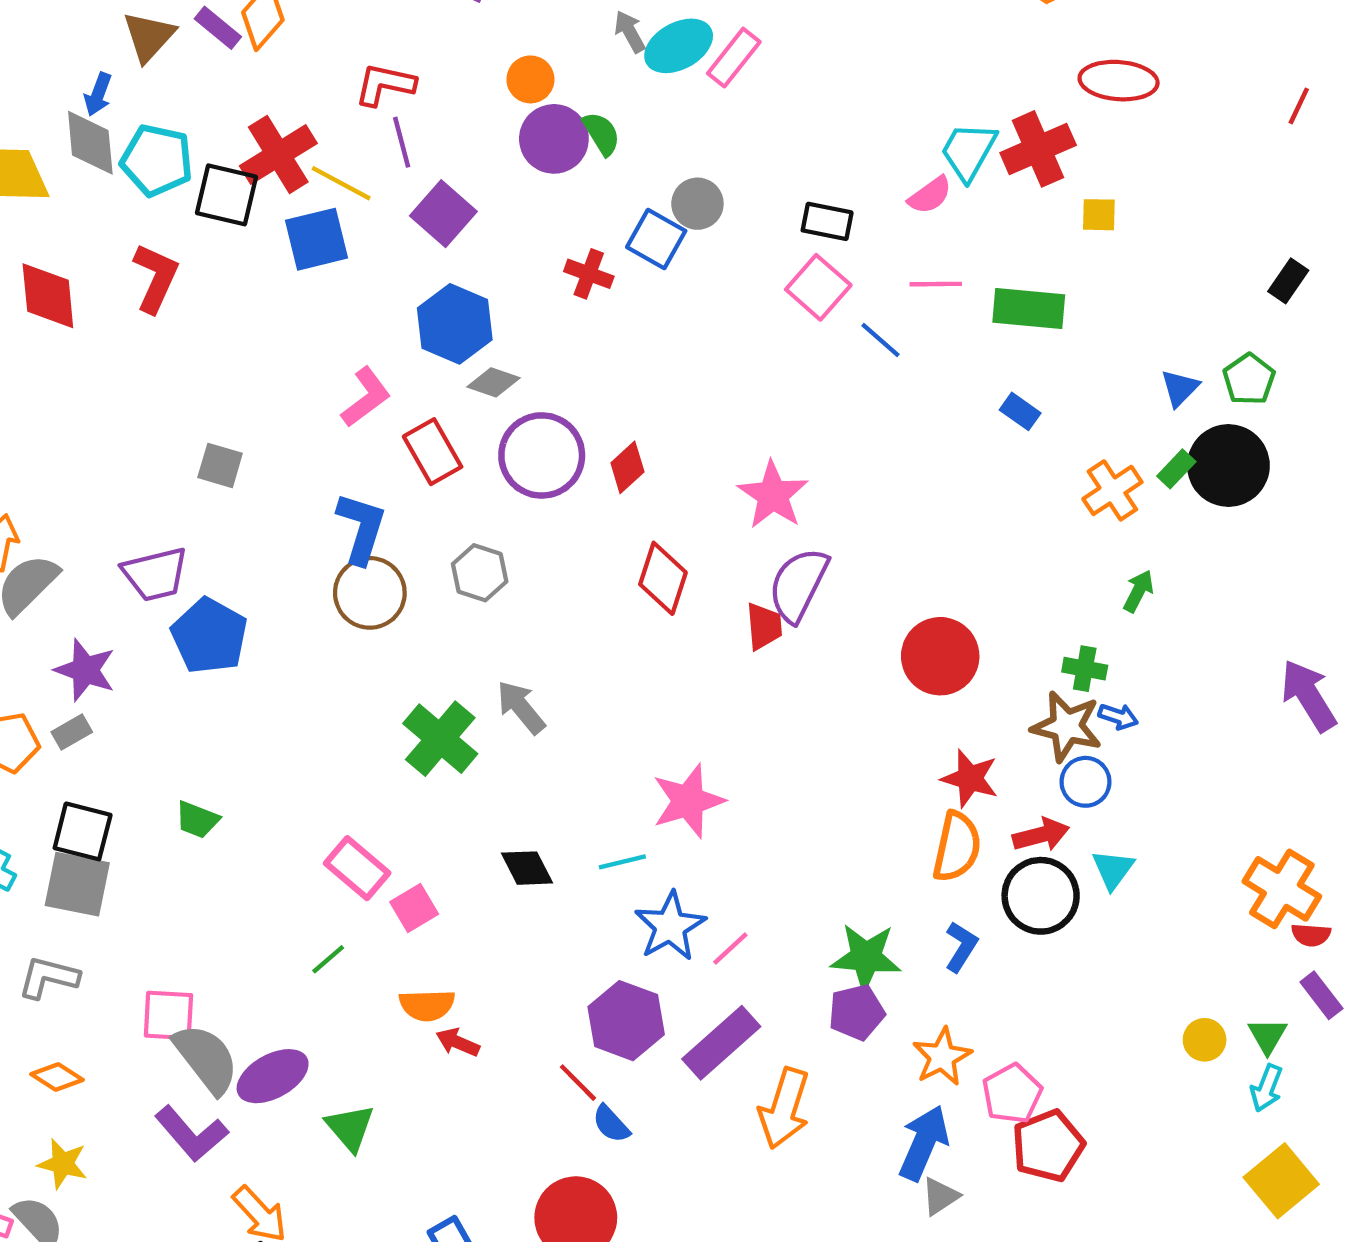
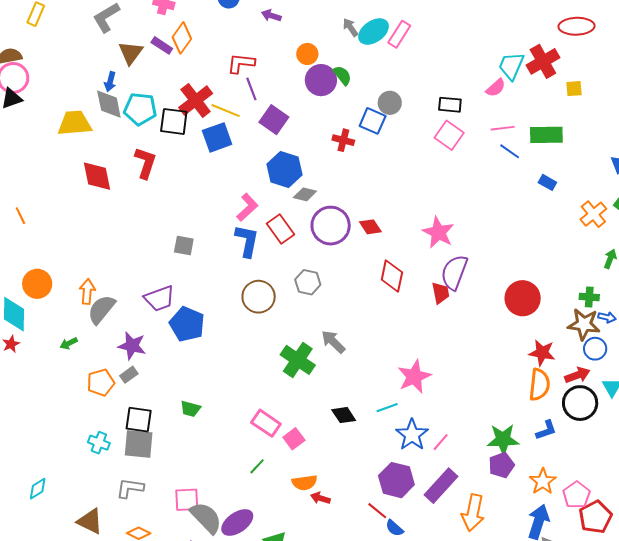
blue line: (881, 340) -> (510, 151), moved
red diamond: (627, 467) -> (370, 227), turned -75
blue L-shape: (361, 528) -> (247, 241), moved
blue L-shape: (961, 947) -> (546, 430), turned 45

